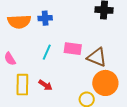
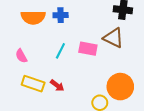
brown triangle: (97, 57) -> (114, 38), moved
yellow rectangle: (22, 85) -> (33, 84), turned -75

